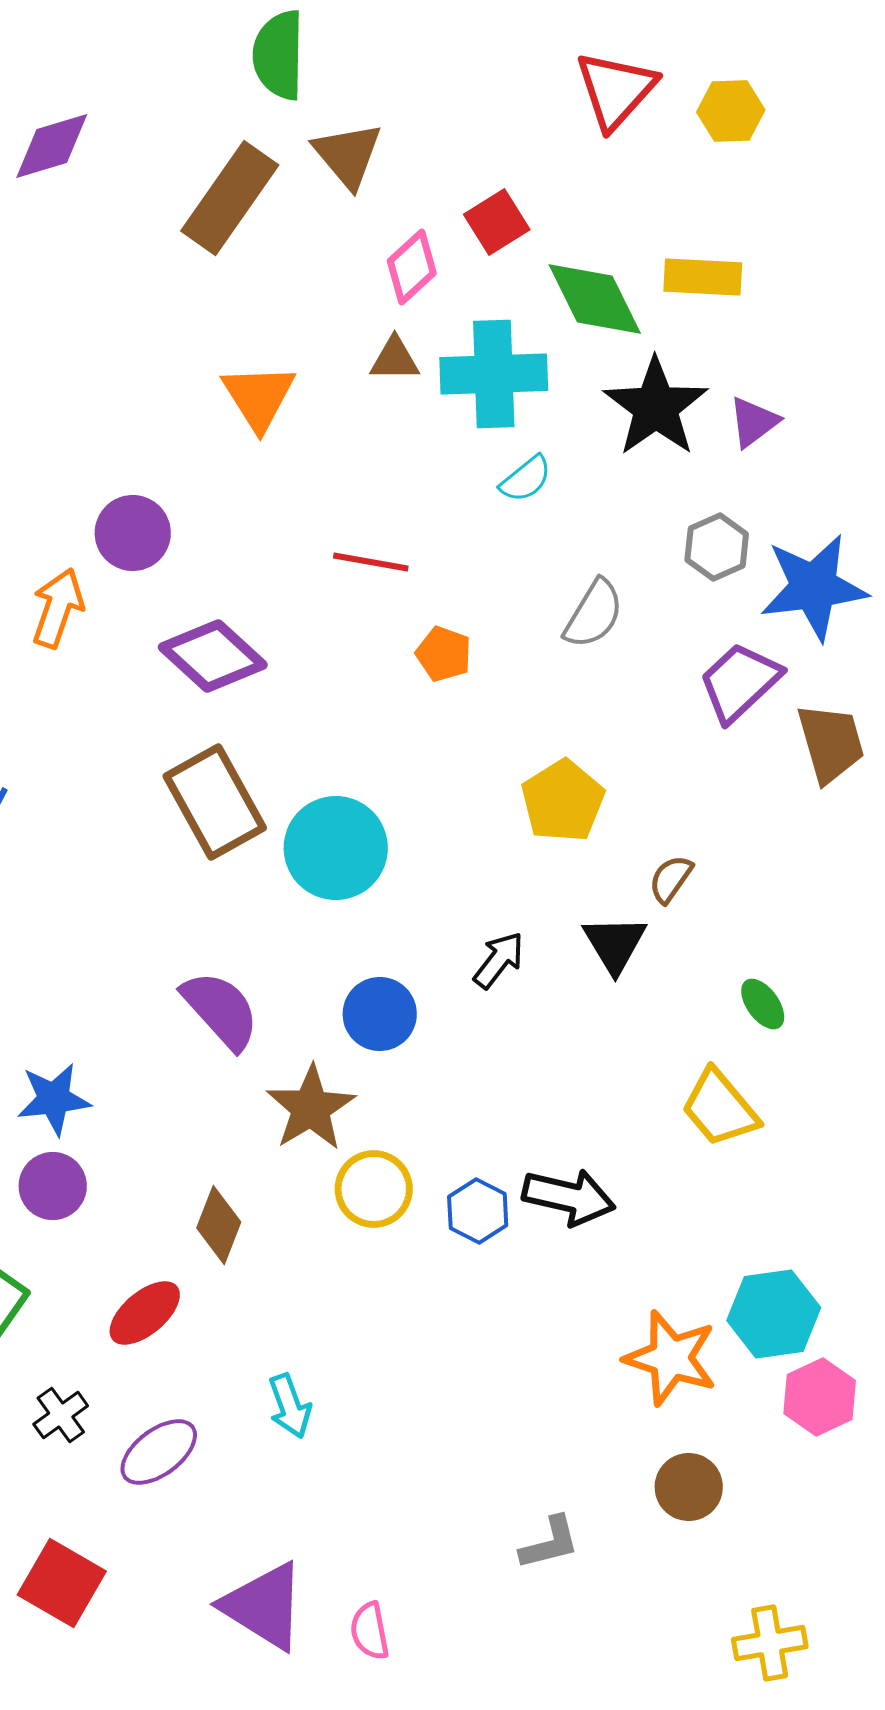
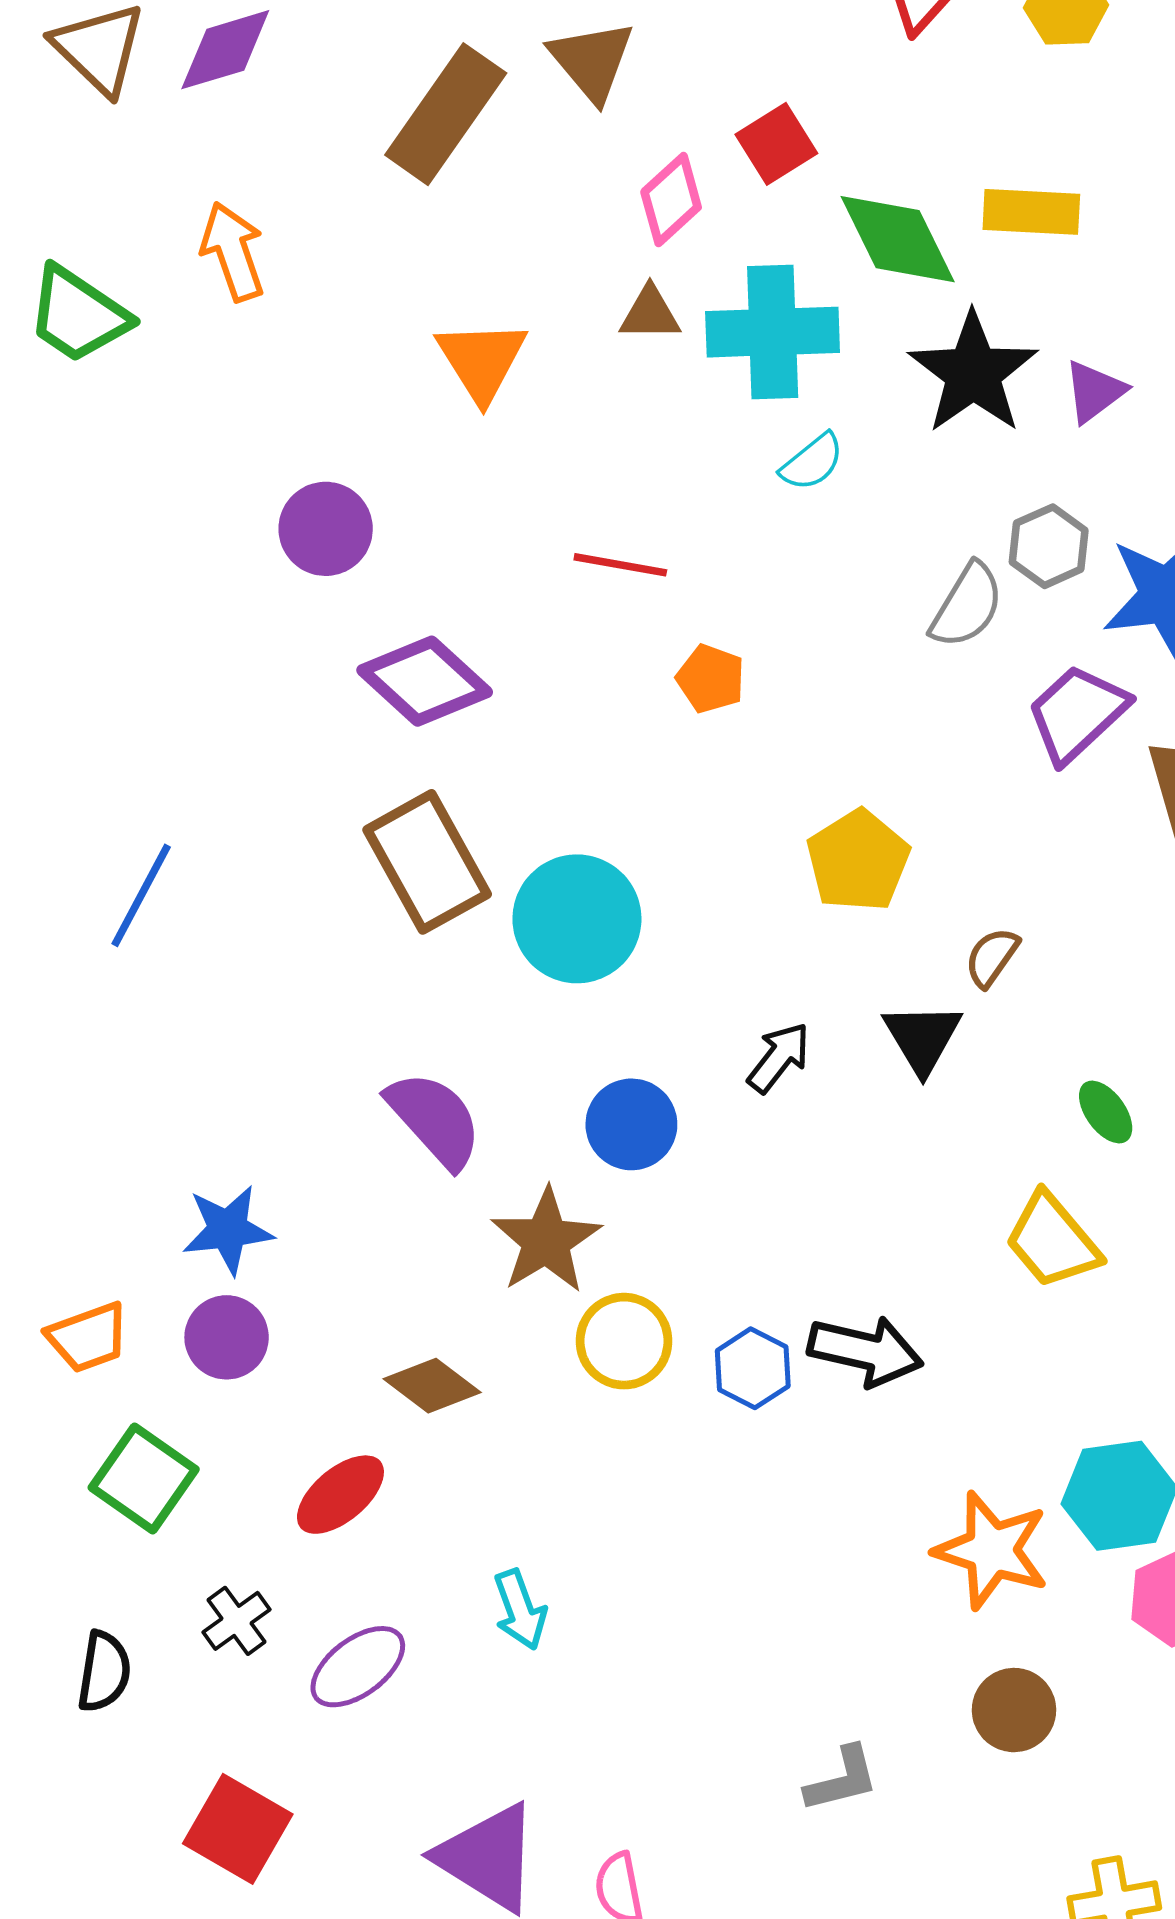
orange arrow: (58, 608) -> (233, 252), moved, turned -38
gray semicircle: (594, 614) -> (967, 606), moved
brown diamond: (219, 1225) -> (432, 1386), turned -74

